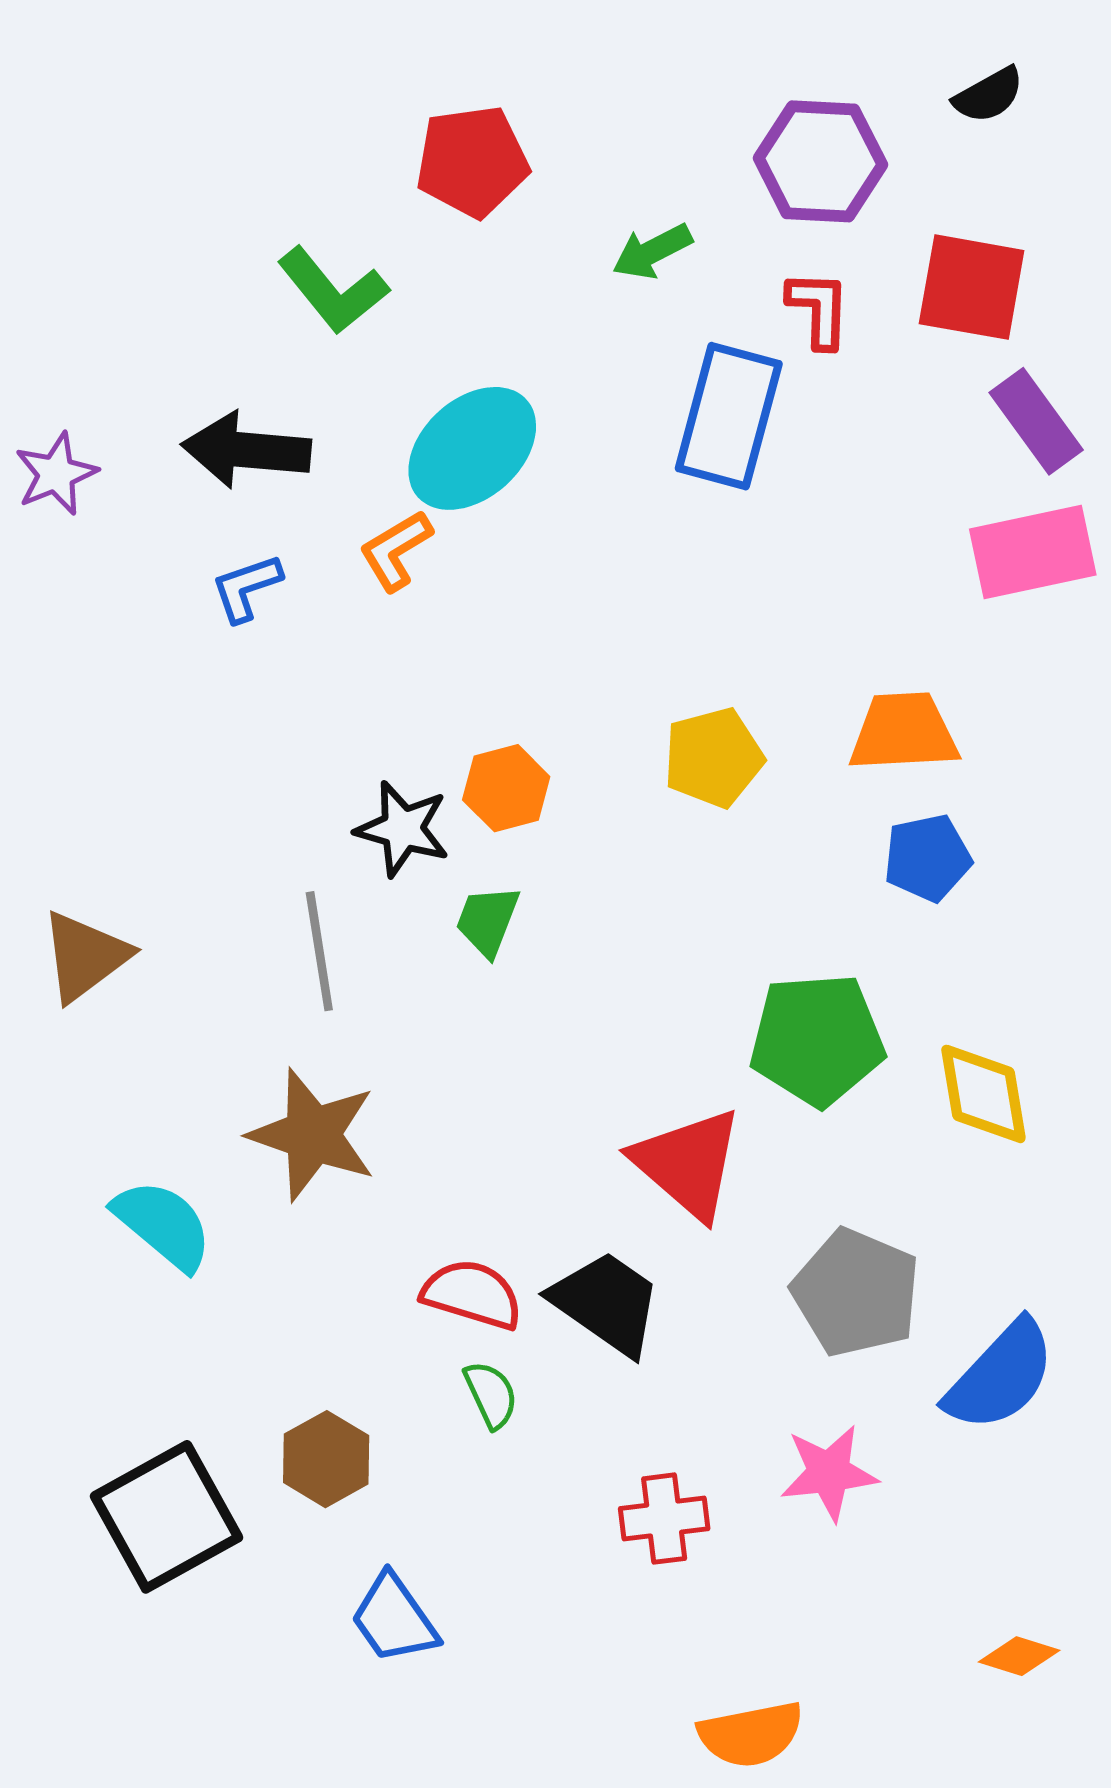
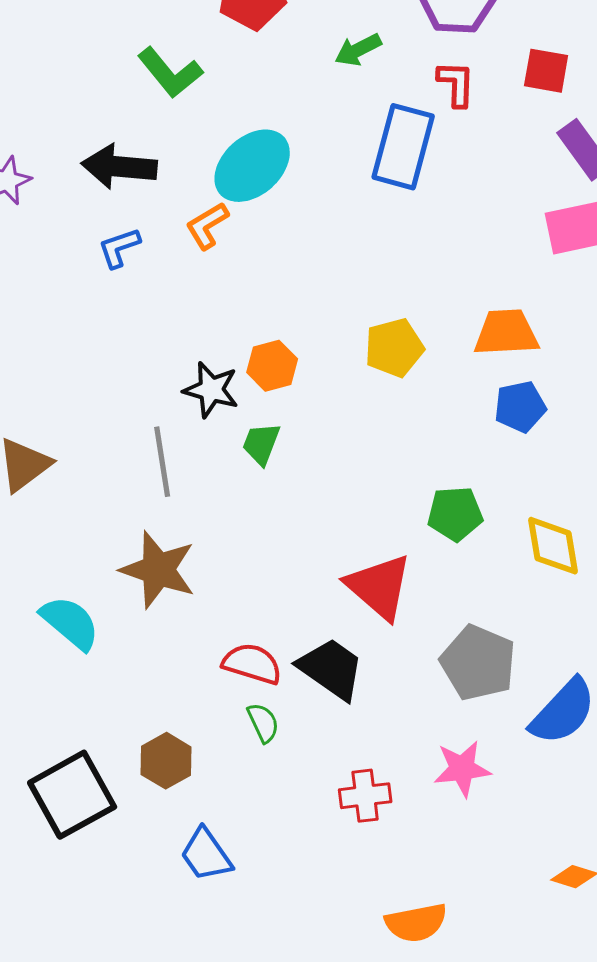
red square: (972, 287) -> (546, 71), size x0.7
green pentagon: (817, 1040) -> (455, 514), size x0.7

